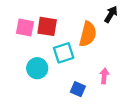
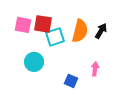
black arrow: (111, 14) -> (101, 31), moved
cyan square: (64, 53) -> (55, 37), moved

